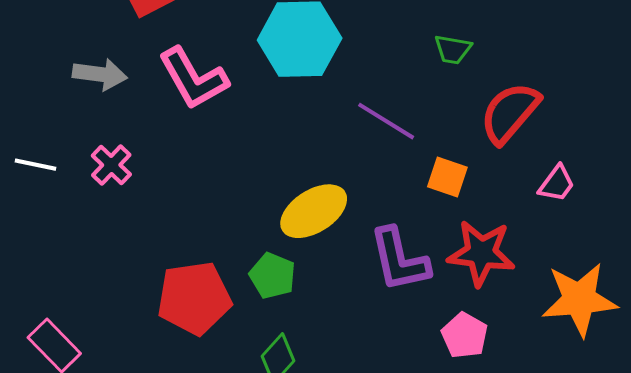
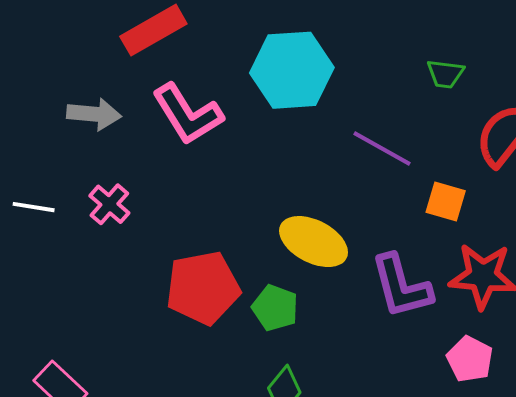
yellow ellipse: (314, 211) -> (314, 242), turned 62
red pentagon: (194, 298) -> (203, 288), moved

